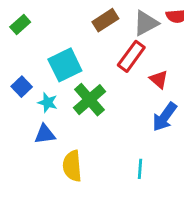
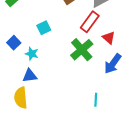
cyan square: (65, 65) -> (44, 28), size x0.6
green cross: (89, 100) -> (82, 50), moved
yellow semicircle: (72, 166) -> (21, 98), moved

